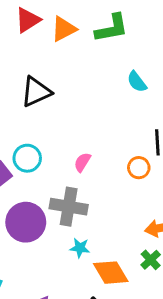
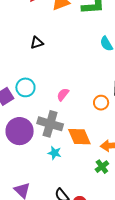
black triangle: (36, 92) -> (37, 43), size x0.6
orange diamond: (111, 273) -> (79, 137), moved

